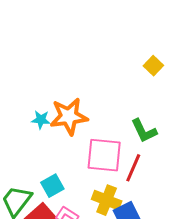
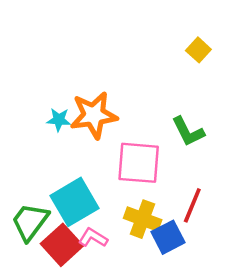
red line: (133, 168) -> (192, 205), moved
cyan square: (52, 186) -> (75, 202), size x1.6

